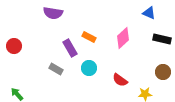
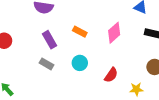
purple rectangle: (70, 48) -> (50, 40), moved
red semicircle: (120, 80) -> (111, 75), turned -91

